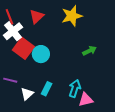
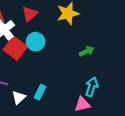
cyan circle: (41, 54) -> (36, 42), moved
cyan arrow: (75, 88) -> (92, 87), moved

